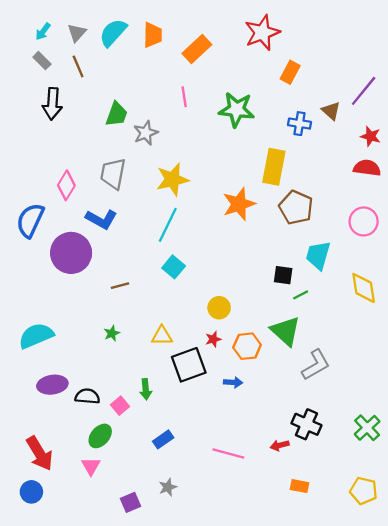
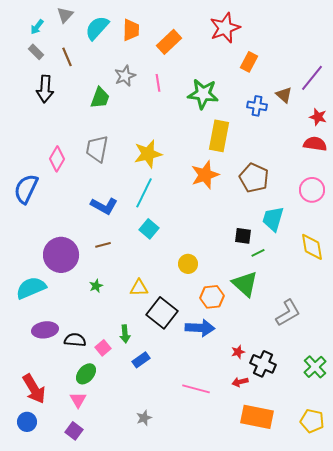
gray triangle: (77, 33) -> (65, 15), moved
gray star: (146, 133) -> (125, 76), moved
yellow rectangle: (274, 167) -> (219, 136), moved
blue L-shape: (101, 219) -> (104, 206), moved
purple circle: (71, 253) -> (61, 255), moved
red star: (213, 339) -> (238, 352), moved
black square: (189, 365) -> (162, 313), turned -32
gray L-shape: (316, 365) -> (288, 313), moved
blue arrow: (233, 382) -> (200, 328), size x1.8
blue rectangle: (163, 439) -> (141, 360), moved
orange rectangle: (299, 486) -> (257, 417), size x2.0
purple square: (130, 502) -> (74, 431), moved, turned -30

